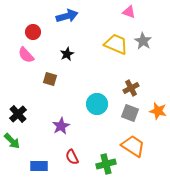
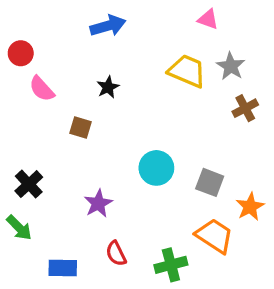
red circle: (33, 32) -> (21, 53), moved
brown cross: (131, 88) -> (245, 108), moved
orange star: (158, 111) -> (250, 207), moved, turned 30

